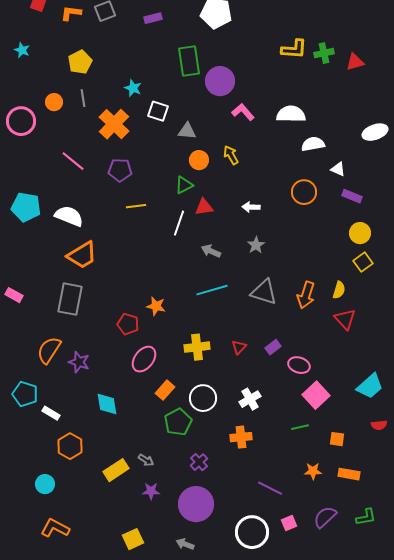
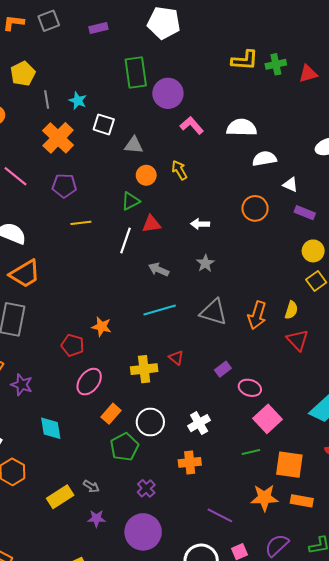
gray line: (83, 98) -> (47, 100), moved
red triangle: (239, 347) -> (176, 358), moved, turned -35
orange square: (337, 439) -> (289, 465), size x1.8
orange star: (313, 471) -> (264, 498), size x1.5

